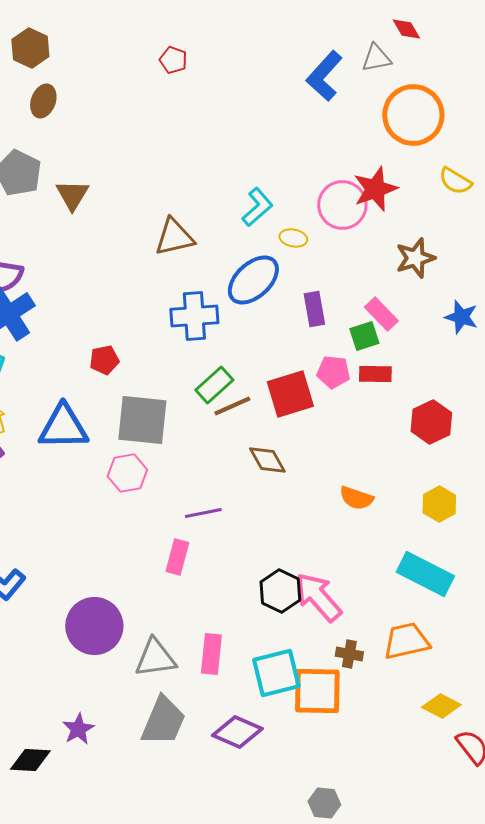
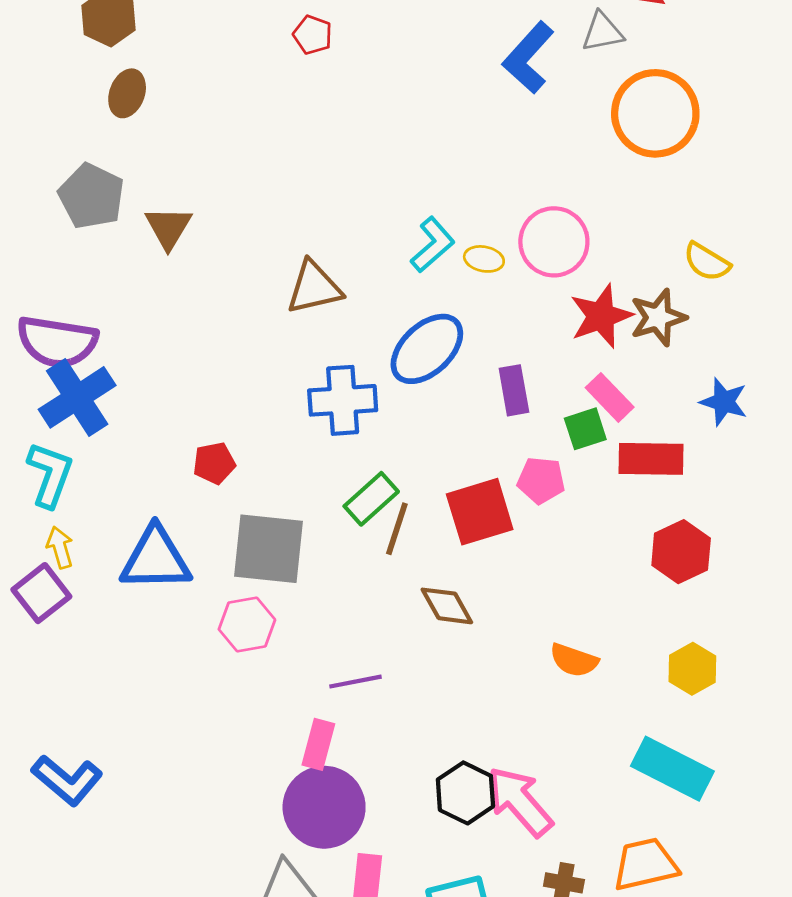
yellow semicircle: (455, 181) -> (707, 262), moved
red star: (375, 189) -> (601, 316), moved
yellow ellipse: (293, 238) -> (484, 259), moved
red rectangle: (375, 374) -> (651, 459), moved, size x1.4
brown line: (232, 406) -> (397, 529), turned -48
purple circle: (94, 626) -> (324, 807), moved

